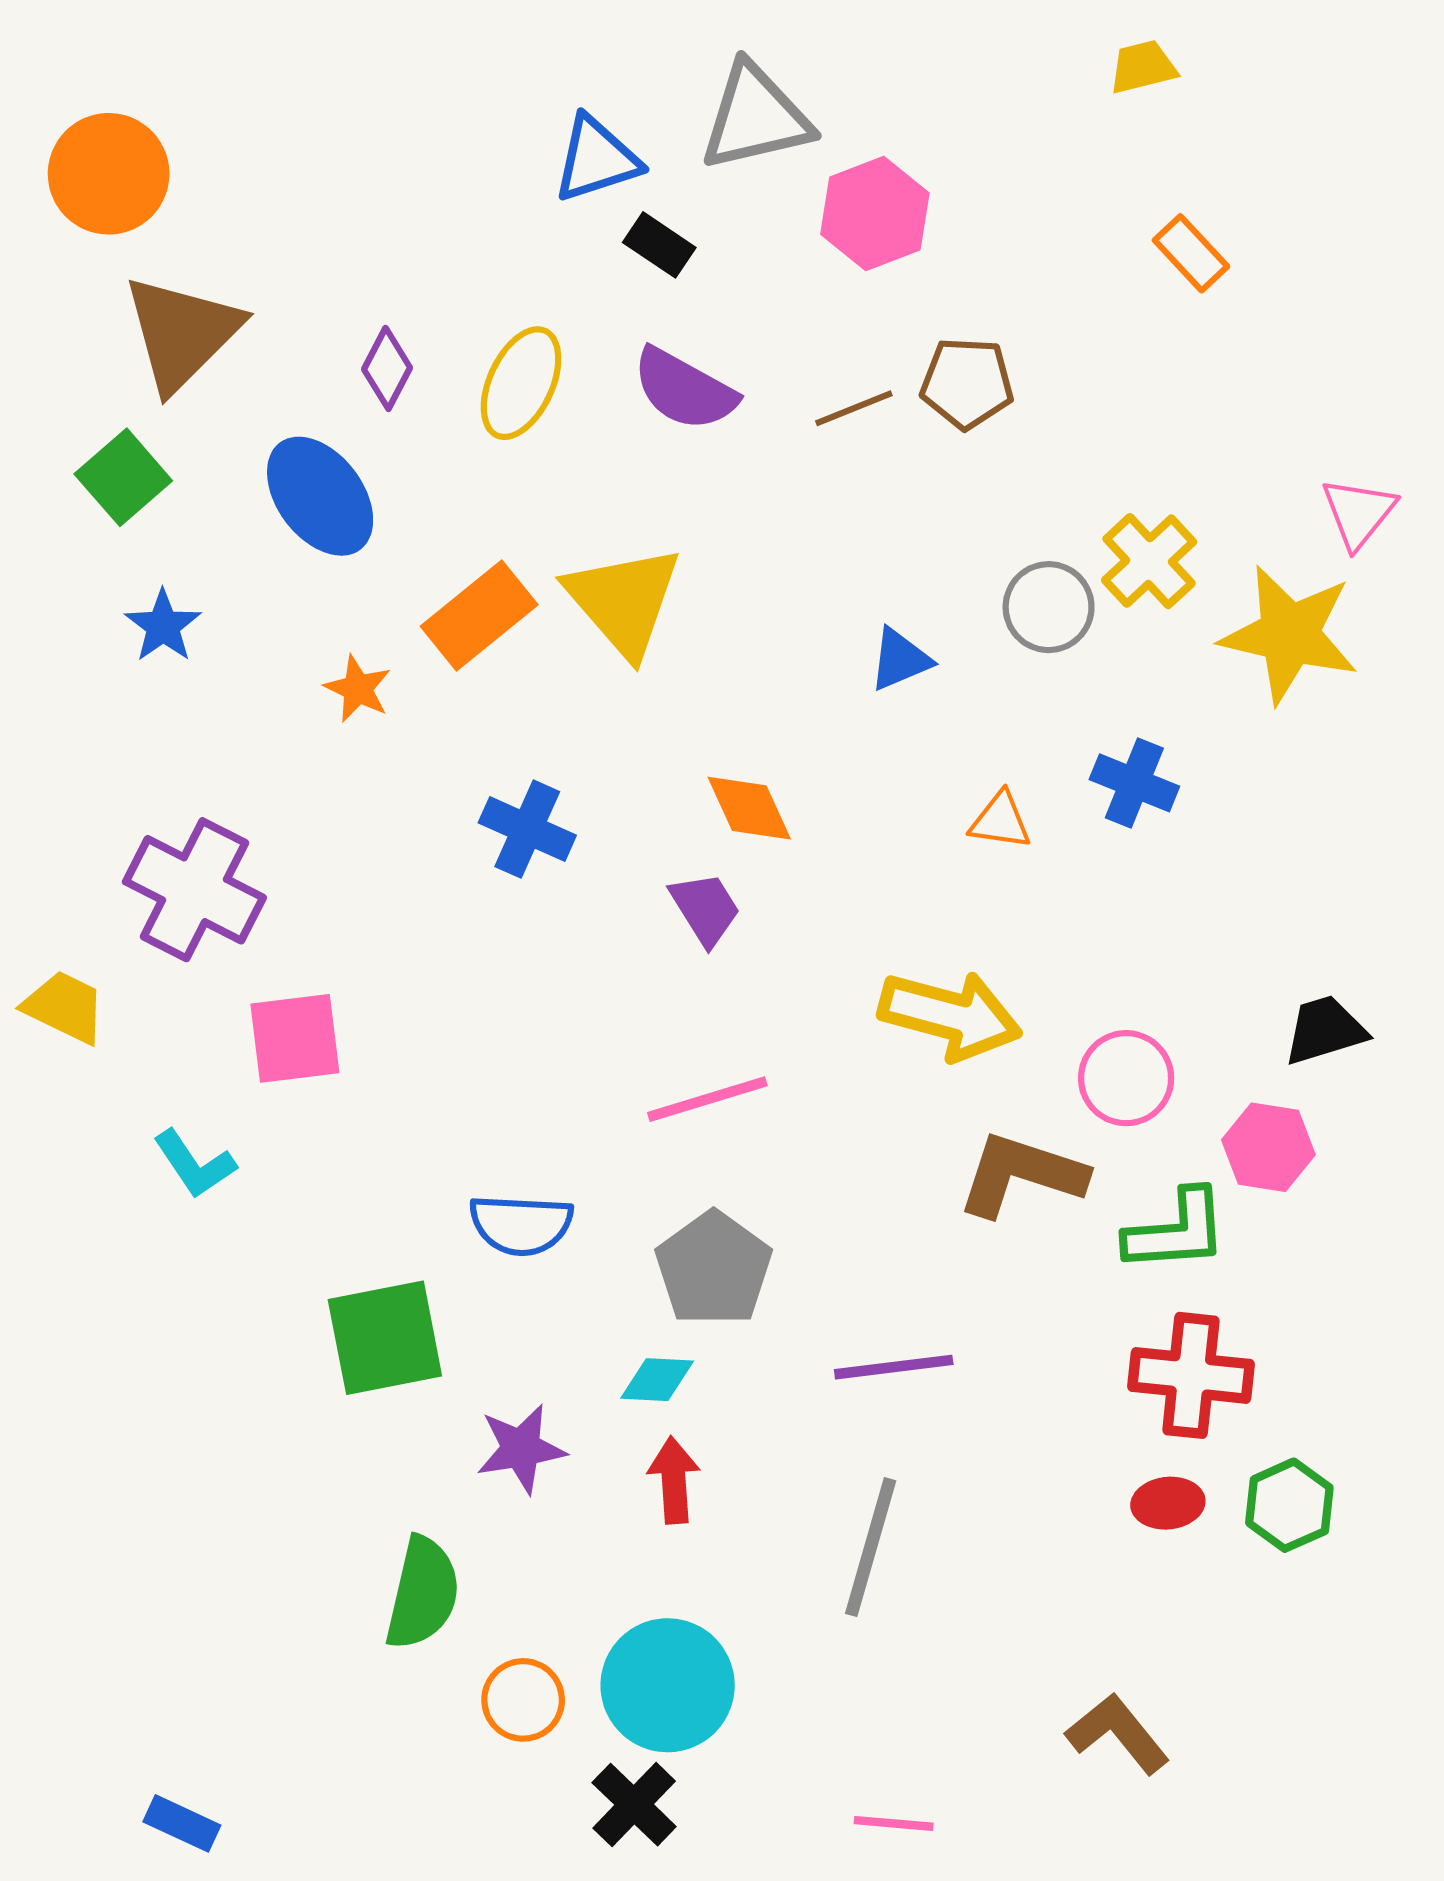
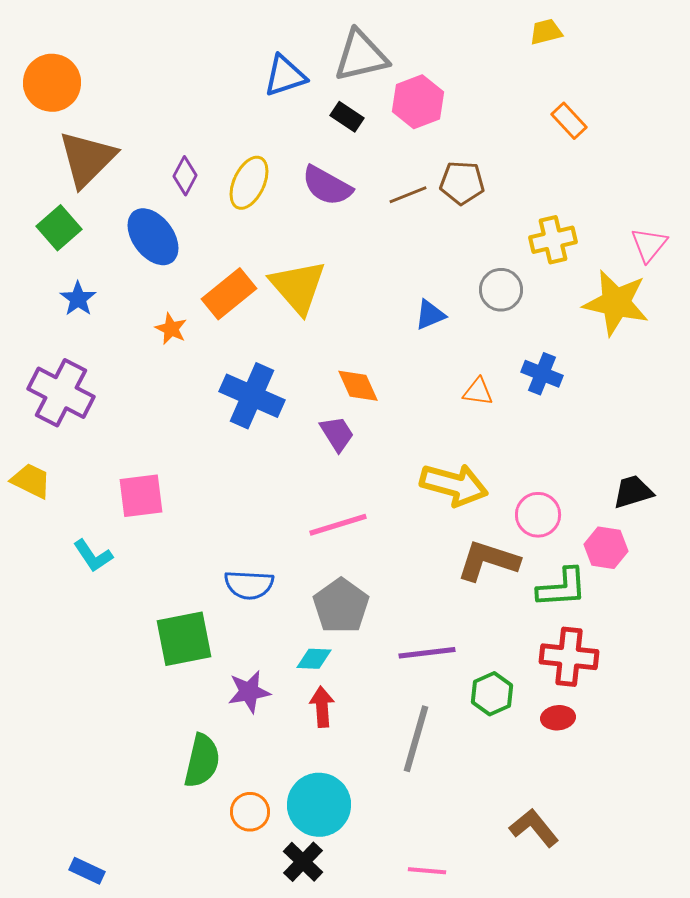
black rectangle: (659, 245) -> (347, 117), moved
yellow cross: (1149, 561) -> (553, 240), moved, turned 30
blue cross: (527, 829) -> (252, 396), size x1.4
purple cross: (194, 890) -> (61, 393), moved
green hexagon: (1289, 1505) -> (492, 694), moved

